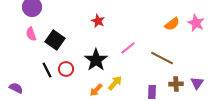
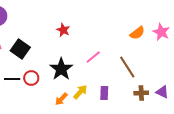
brown line: (162, 58) -> (127, 67), turned 30
black line: (47, 70) -> (12, 79), turned -63
purple triangle: (197, 83) -> (162, 92), turned -40
purple rectangle: (152, 92) -> (104, 93), moved

